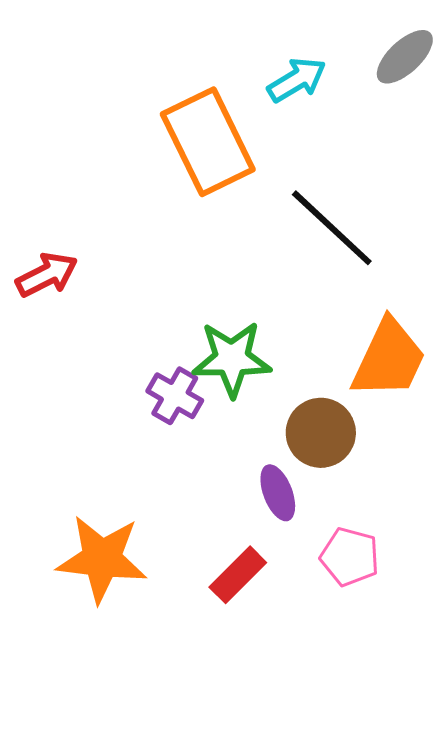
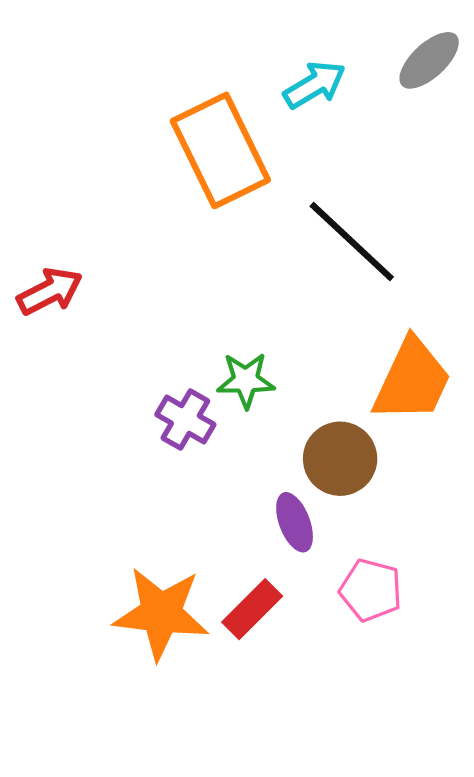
green star: (232, 359) -> (246, 380), size x0.7
orange star: (102, 559) -> (161, 613), moved

